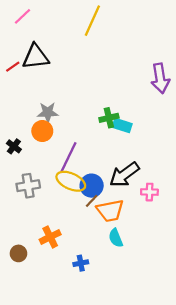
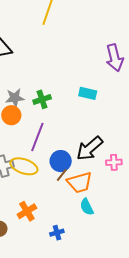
green cross: (109, 118) -> (42, 99), moved
cyan rectangle: (122, 125) -> (88, 93), moved
yellow ellipse: (71, 181) -> (24, 166), moved

